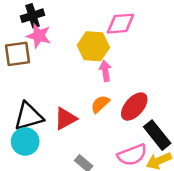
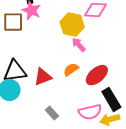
pink arrow: (105, 71) -> (79, 45), turned -42

